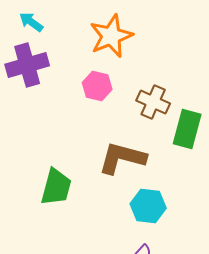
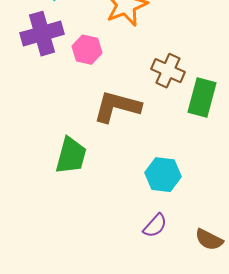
pink hexagon: (97, 86) -> (87, 50), moved
brown L-shape: (122, 158) -> (117, 107), moved

